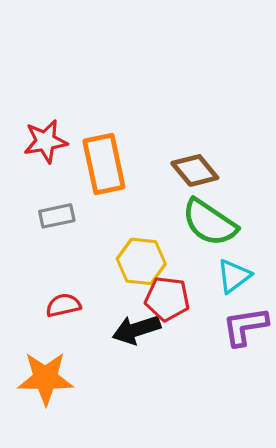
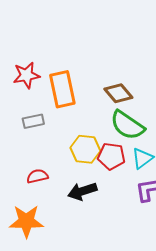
red pentagon: (167, 299) -> (111, 156), moved

